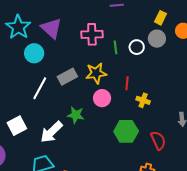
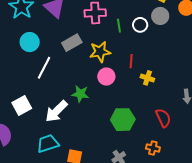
cyan circle: (34, 53) -> (30, 42), moved
gray rectangle: (67, 77) -> (72, 43), moved
green hexagon: (126, 131) -> (123, 120), moved

